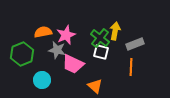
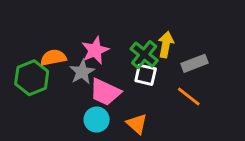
orange semicircle: (43, 32) -> (53, 58), moved
gray star: (57, 50) -> (82, 72), turned 30
orange line: (131, 67) -> (189, 96), turned -54
cyan circle: (42, 80) -> (97, 120), moved

